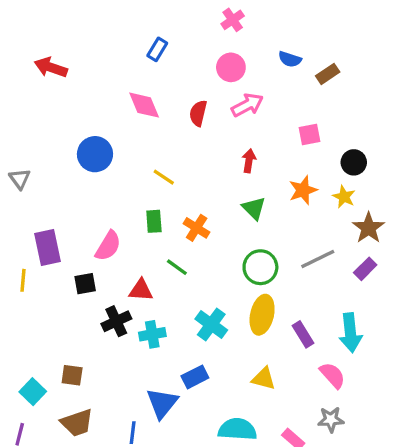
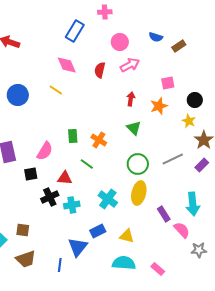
pink cross: (233, 20) -> (105, 12), moved, turned 32
blue rectangle: (157, 49) -> (75, 31), size x1.5
blue circle: (95, 154) -> (18, 95), moved
yellow line: (164, 177) -> (56, 90), moved
orange star: (303, 190) -> (159, 106), moved
purple rectangle: (303, 334) -> (164, 214), moved
yellow triangle: (264, 379) -> (127, 236), moved
gray star: (331, 419) -> (199, 250), moved

